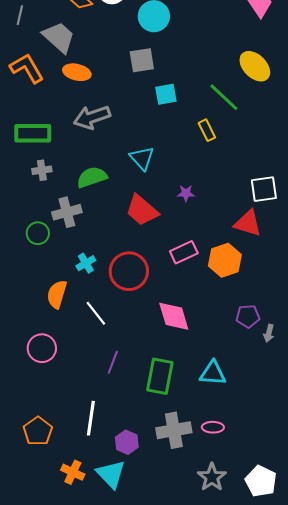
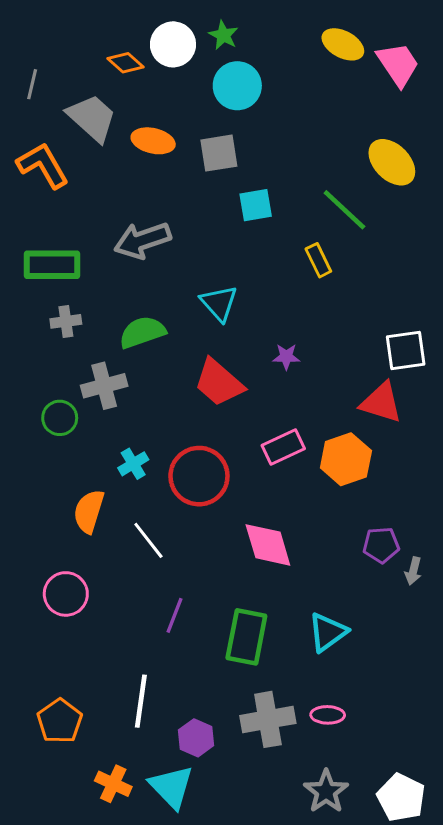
orange ellipse: (77, 72) -> (153, 141), moved
cyan triangle: (213, 373) -> (328, 632), turned -40

